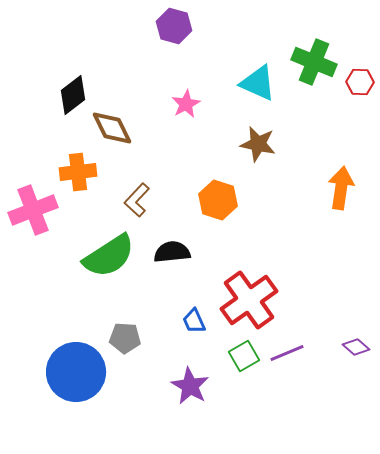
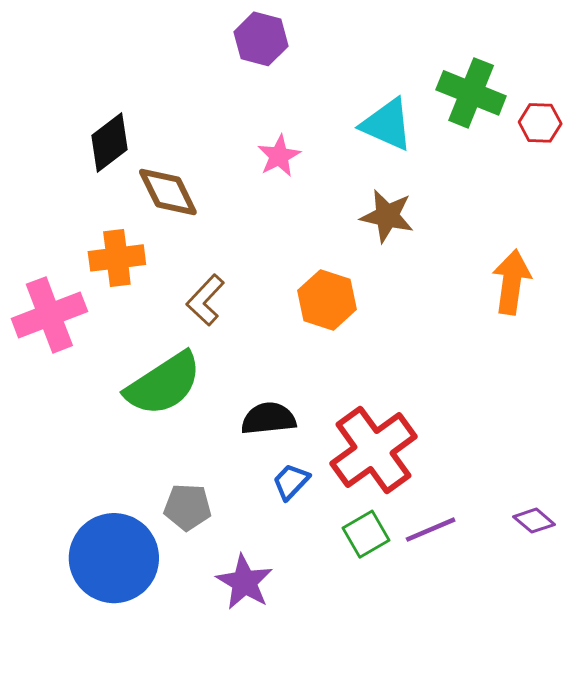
black semicircle: (172, 252) -> (268, 419), moved
blue trapezoid: (194, 321) -> (291, 482), turned 68
purple star: (190, 386) -> (244, 582), moved

